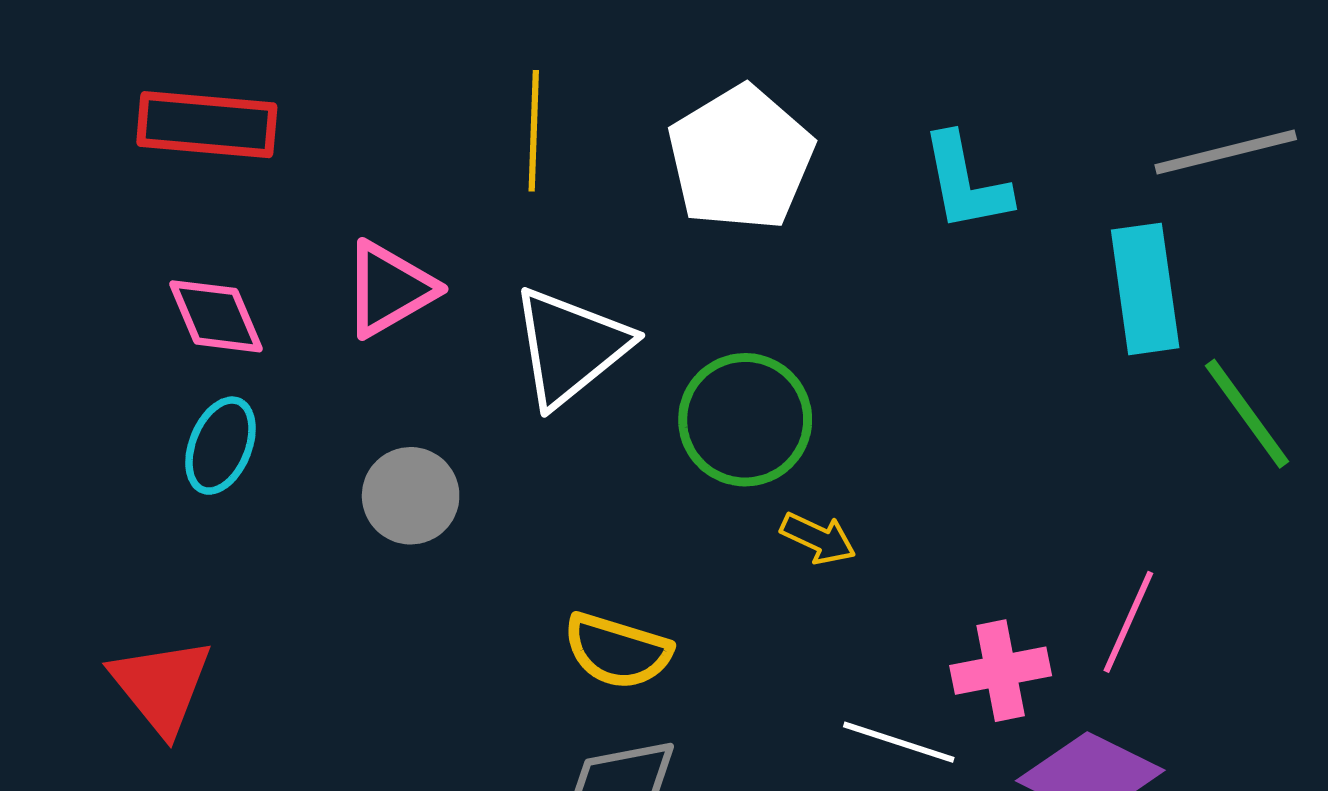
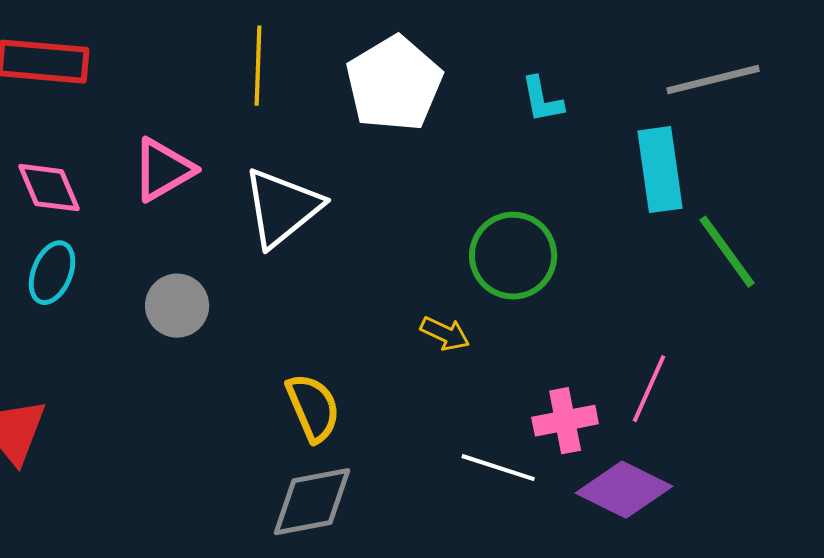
cyan L-shape: (966, 182) -> (542, 100), size x0.7
green circle: (745, 420) -> (513, 256), moved
yellow semicircle: (617, 651) -> (313, 408), turned -130

